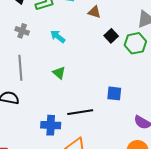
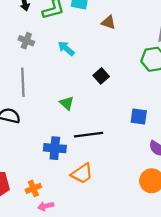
black square: (111, 36) -> (101, 76), moved
green triangle: (59, 73) -> (67, 103), moved
blue square: (114, 93) -> (139, 116), moved

